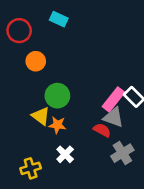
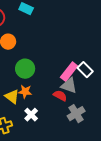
yellow triangle: (41, 116) -> (12, 97), moved

